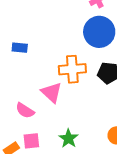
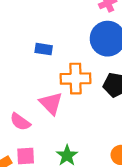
blue rectangle: (20, 48) -> (44, 49), moved

